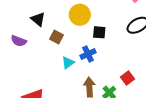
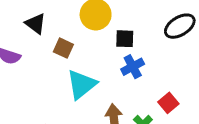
blue cross: (88, 54) -> (133, 67), moved
cyan triangle: (68, 63) -> (82, 84), size x1.6

